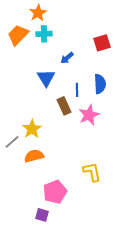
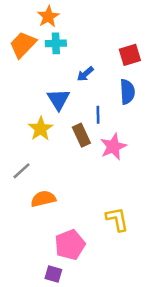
blue semicircle: (100, 84) -> (127, 92), moved
yellow star: (32, 129) -> (41, 129), moved
gray line: (12, 142) -> (22, 171), moved

